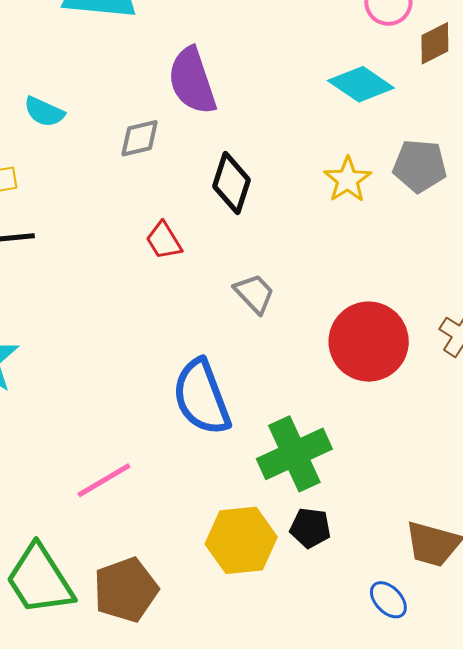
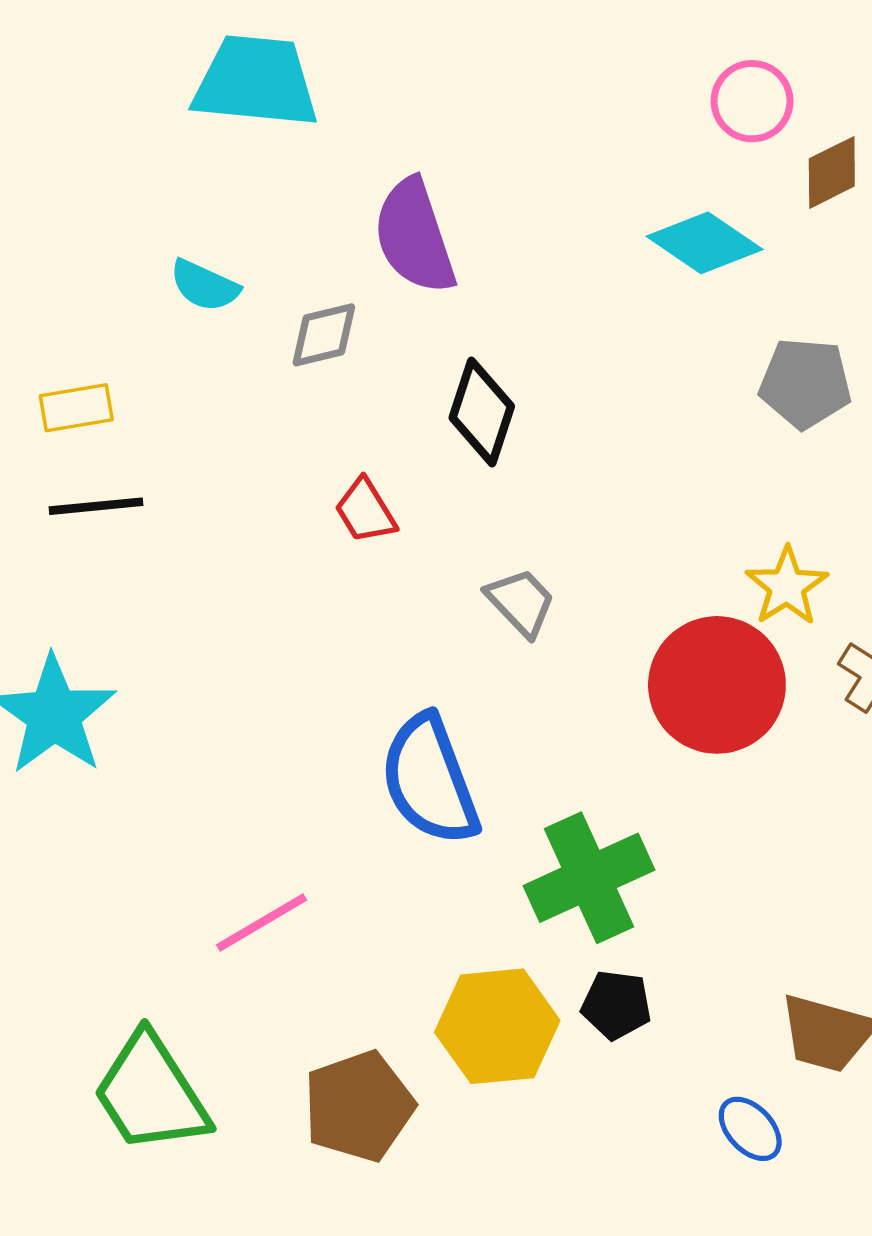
cyan semicircle: (44, 112) -> (205, 286), moved
yellow star: (348, 180) -> (787, 586), moved
brown pentagon: (126, 590) -> (359, 1106), moved

